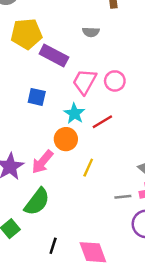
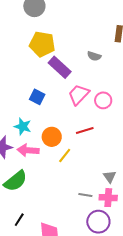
cyan star: (74, 114) -> (23, 126), moved, turned -30
pink arrow: (42, 162) -> (28, 150), turned 40
yellow line: (88, 168) -> (65, 155), moved

